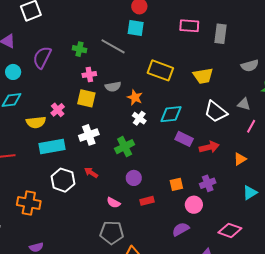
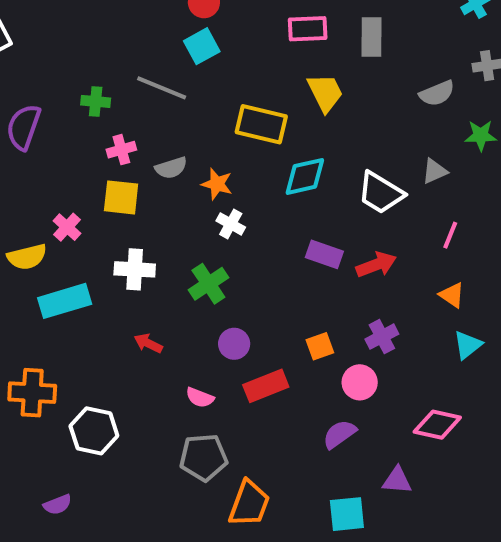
cyan square: (136, 28) -> (202, 46), turned -30
yellow trapezoid: (203, 76) -> (325, 93), moved, turned -100
gray triangle: (244, 104) -> (435, 171), turned -32
cyan diamond: (171, 114) -> (305, 176), moved
pink line: (251, 126) -> (450, 235), moved
white cross: (89, 135) -> (135, 269), turned 30
orange triangle: (240, 159) -> (452, 295), moved, turned -48
white hexagon: (63, 180) -> (94, 431), moved
red rectangle: (147, 201) -> (266, 386), size x1.5
orange cross: (29, 203) -> (32, 393), moved

